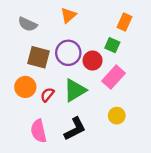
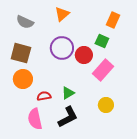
brown square: (39, 57) -> (21, 53), moved
green triangle: (75, 90) -> (68, 93), moved, size x0.6
red semicircle: (47, 95) -> (44, 96), moved, turned 40

